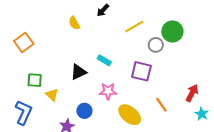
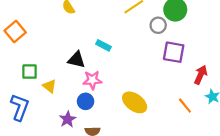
purple square: (141, 71) -> (174, 52), moved
black triangle: (78, 72) -> (76, 60), turned 42
pink star: (108, 91) -> (92, 80), moved
orange line: (161, 105) -> (185, 106), moved

